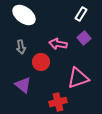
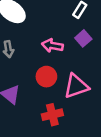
red circle: (41, 62) -> (46, 77), moved

